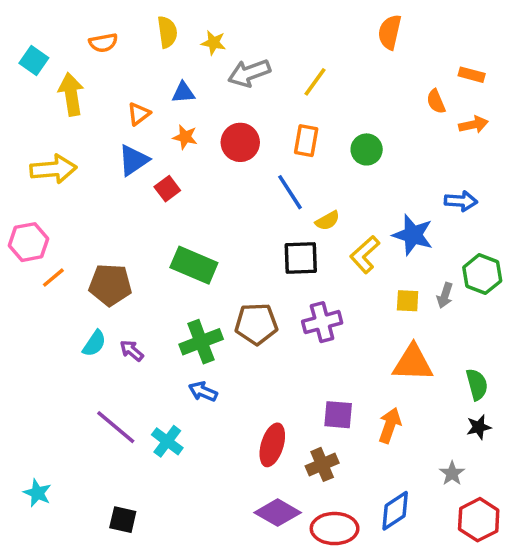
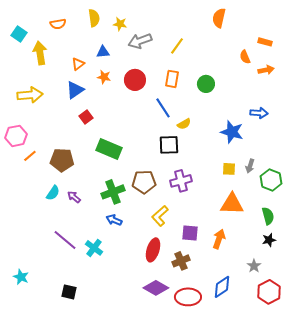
red square: (167, 189) -> (86, 117), moved
yellow L-shape: (365, 254) -> (160, 216), moved
green hexagon: (482, 274) -> (271, 180), moved

